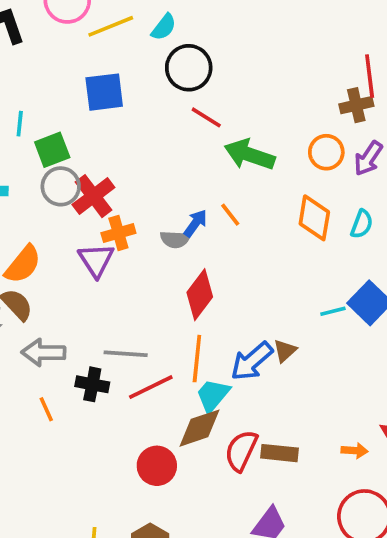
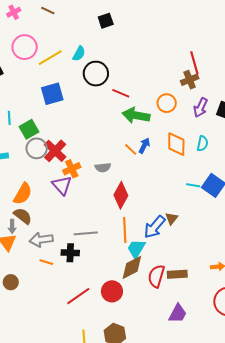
red line: (206, 117) -> (121, 93), moved
orange circle: (326, 152) -> (167, 103), moved
blue arrow: (195, 223) -> (144, 146), moved
cyan line: (333, 311) -> (193, 185), moved, turned 32
red line: (151, 387) -> (78, 296), moved
orange line: (46, 409) -> (46, 262), moved, turned -40

